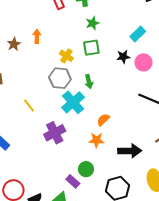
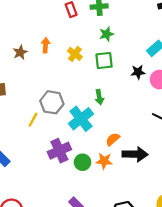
yellow cross: (66, 56) -> (75, 54), moved
gray hexagon: (60, 78) -> (52, 102), moved
yellow line: (29, 106) -> (33, 120), turned 64
black arrow: (130, 151) -> (135, 154), moved
green circle: (86, 169) -> (82, 162), moved

